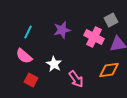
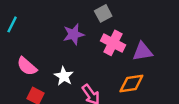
gray square: (111, 20) -> (103, 13), moved
cyan line: (28, 32) -> (12, 24), moved

